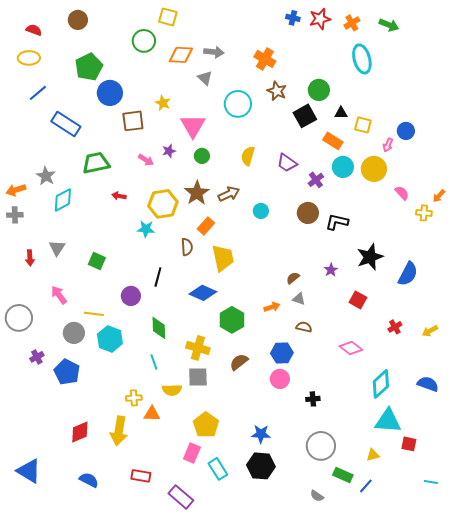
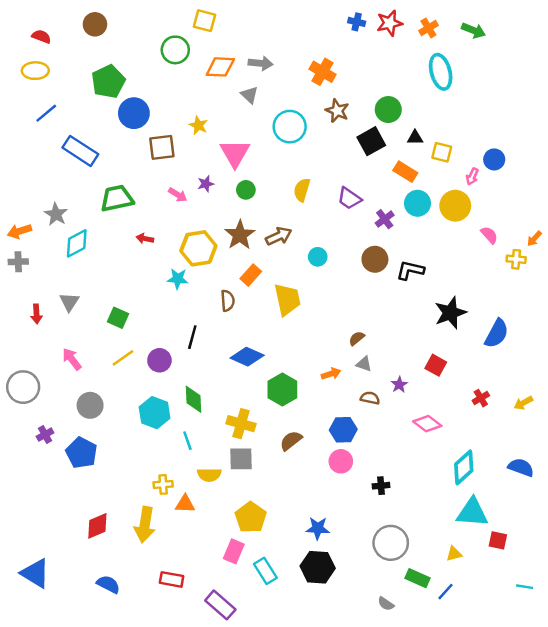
yellow trapezoid: (223, 258) -> (287, 299), moved
purple star: (331, 270) -> (399, 385), moved
yellow line: (94, 314) -> (123, 358), moved, turned -42
cyan hexagon: (110, 339) -> (155, 413), moved

